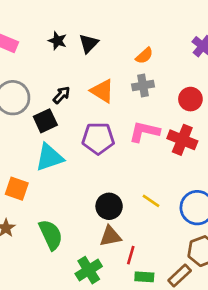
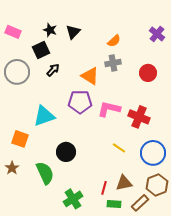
orange triangle: (102, 91) -> (90, 76), moved
black square: (45, 121) -> (41, 50), moved
pink L-shape: (144, 132) -> (109, 109), moved
red cross: (182, 140) -> (139, 117), moved
black circle: (109, 206) -> (66, 152), moved
brown triangle: (110, 236) -> (124, 183), moved

